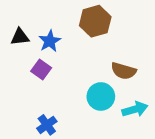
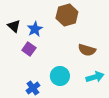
black triangle: (20, 37) -> (14, 26), turned 48
cyan circle: (101, 96) -> (60, 76), moved

